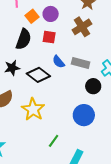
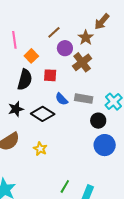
purple circle: (51, 14) -> (65, 48), moved
yellow star: (33, 109) -> (40, 149), size x0.6
blue circle: (84, 115) -> (105, 145), moved
green line: (54, 141) -> (65, 186), moved

